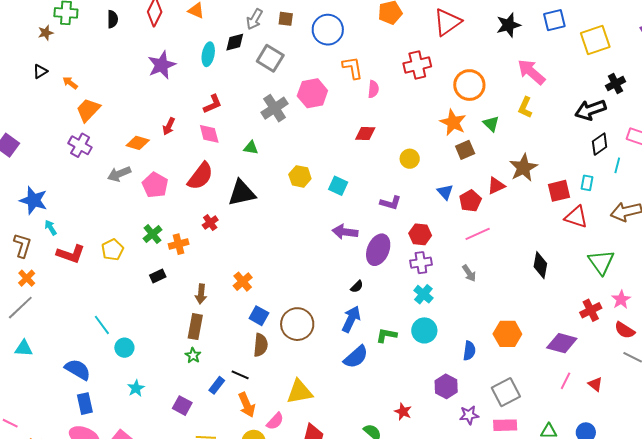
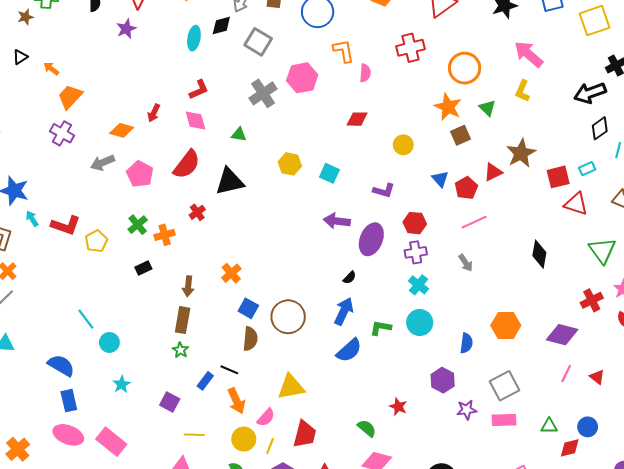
purple star: (162, 65) -> (126, 29), moved, size x0.7
cyan rectangle: (587, 183) -> (587, 169), turned 56
red L-shape: (71, 254) -> (66, 225), moved

